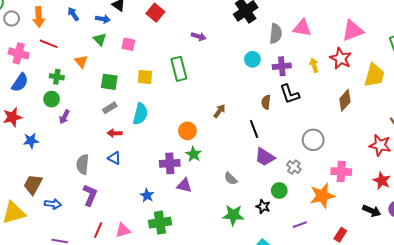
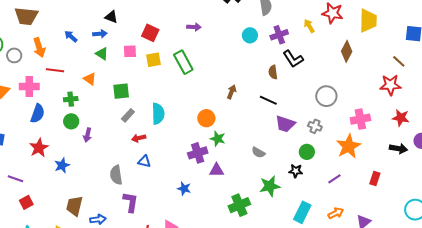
red square: (155, 13) -> (150, 33), moved
yellow square: (145, 77) -> (154, 60), moved
black line: (254, 129) -> (268, 100), turned -30
green cross: (160, 223) -> (239, 205), moved

